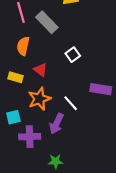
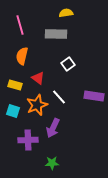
gray rectangle: (47, 22) -> (56, 34), moved, turned -45
white line: (71, 103) -> (59, 97), moved
cyan square: (13, 117) -> (13, 111), moved, turned 32

